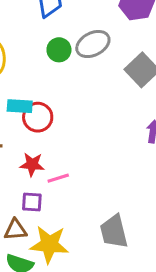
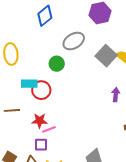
green circle: (59, 50) -> (57, 64), moved
pink line: (58, 178) -> (49, 129), moved

